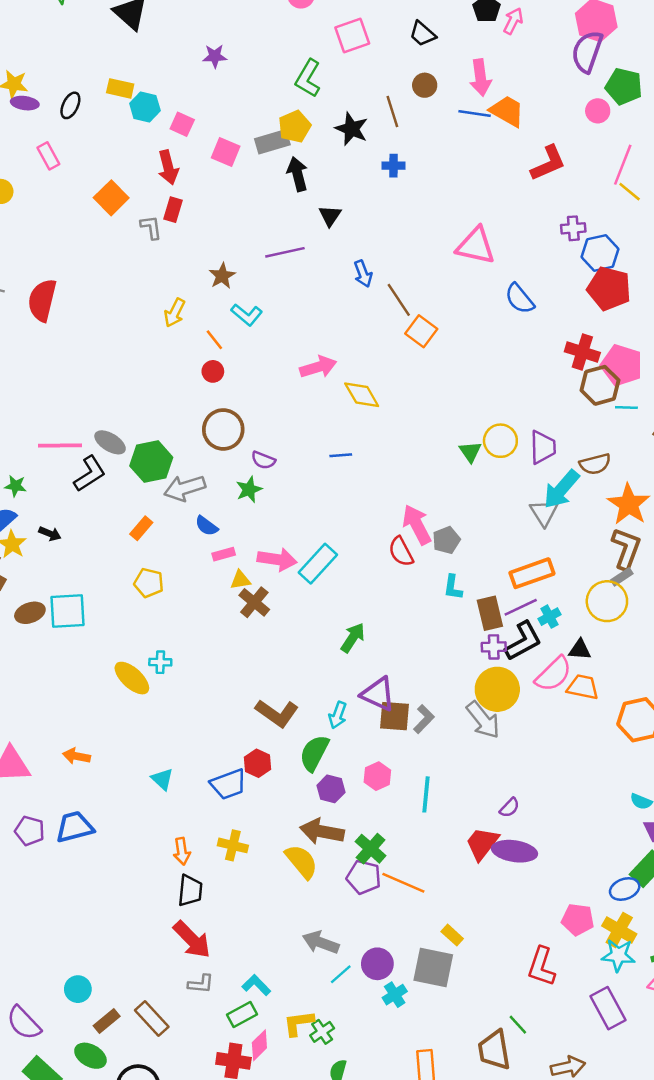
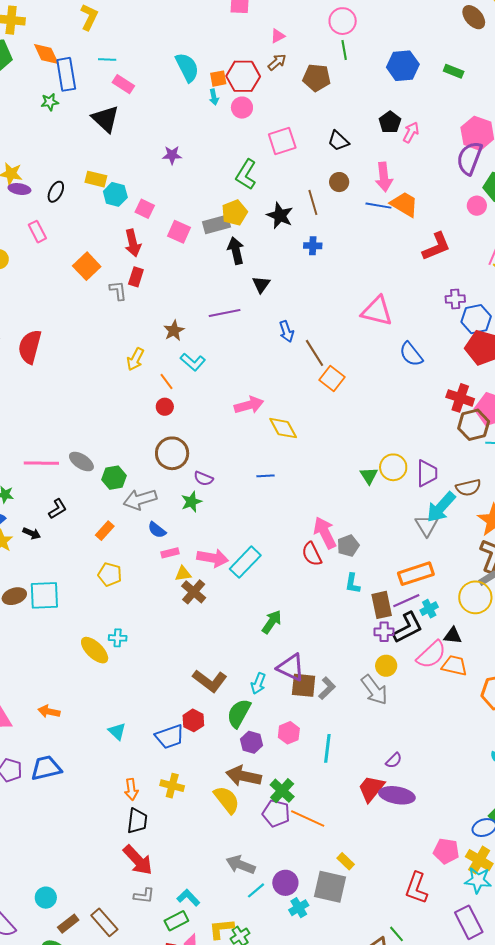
green hexagon: (151, 462) -> (114, 478), size x0.7
black L-shape: (90, 474) -> (58, 509), moved, size x0.7
yellow circle: (497, 689) -> (386, 666), size x0.6

